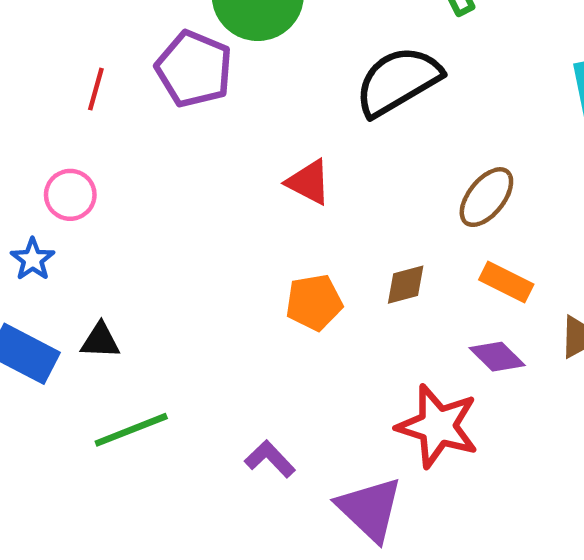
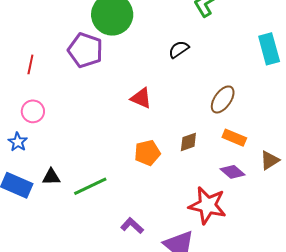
black semicircle: (398, 81) -> (179, 49), size x0.5
red line: (96, 89) -> (30, 64), moved
green line: (131, 430) -> (90, 186), moved

